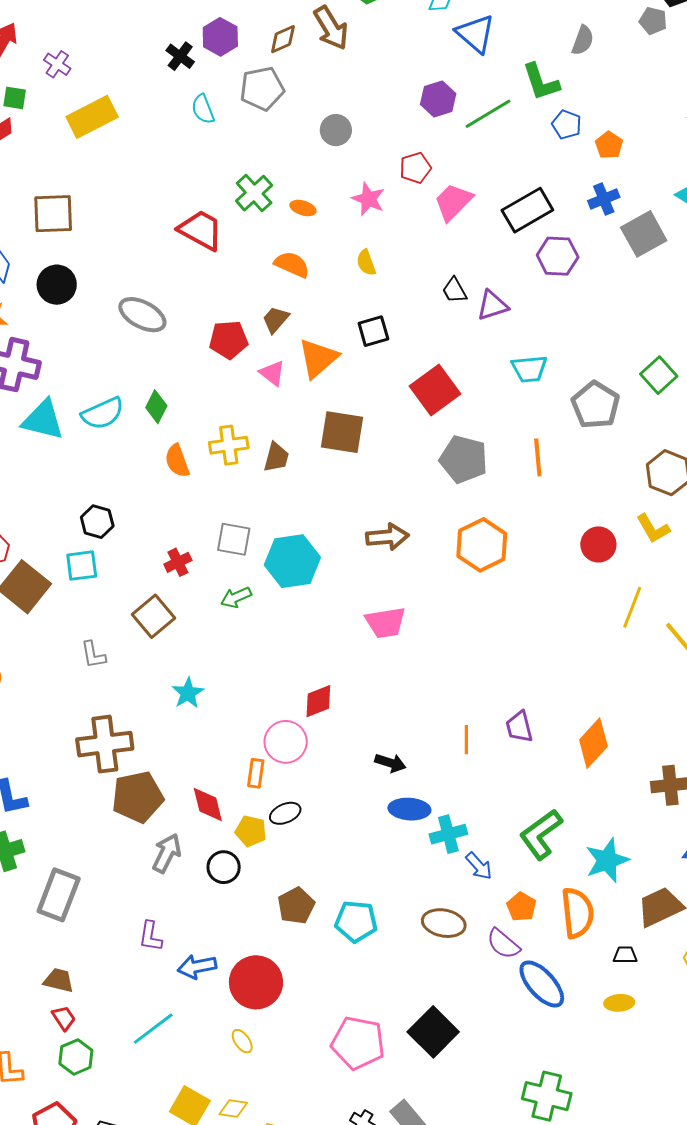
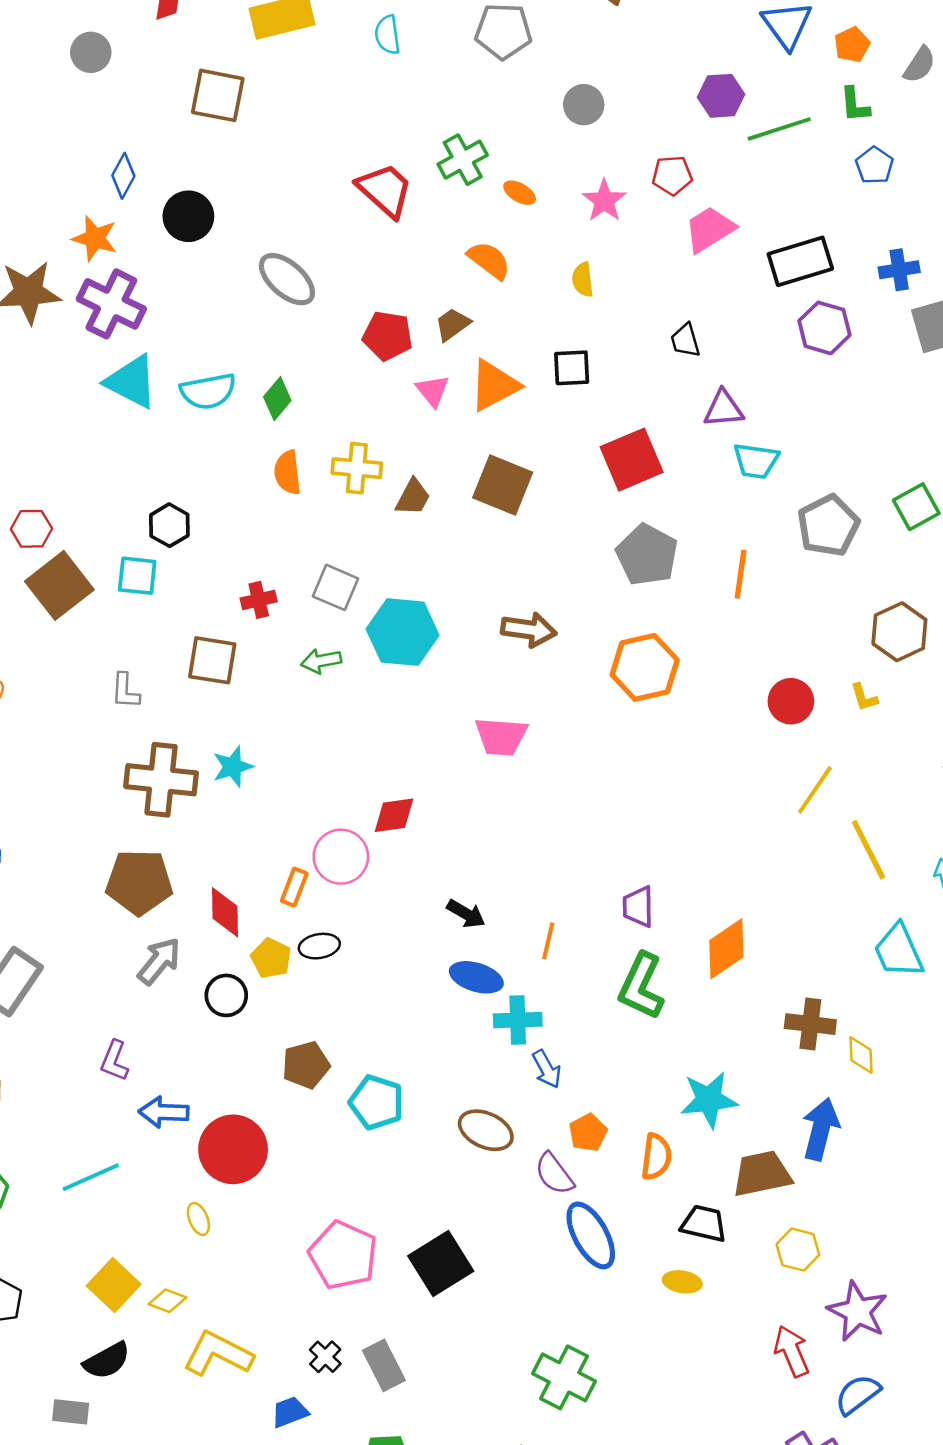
green L-shape: (541, 82) -> (855, 105), size x0.7
cyan semicircle: (203, 109) -> (387, 35), moved
orange pentagon: (609, 145) -> (852, 45), moved
brown square: (53, 214) -> (218, 95), moved
purple triangle: (492, 305) -> (724, 409), moved
yellow L-shape: (653, 529) -> (864, 697), size x0.7
brown square: (153, 616) -> (212, 660), turned 36
orange line: (466, 740) -> (548, 941), moved
brown cross: (105, 744) -> (161, 780), moved
green L-shape: (541, 834) -> (641, 986), moved, turned -42
orange semicircle: (577, 913) -> (656, 1157), size x0.7
black trapezoid: (625, 955) -> (704, 1224), size x1.5

